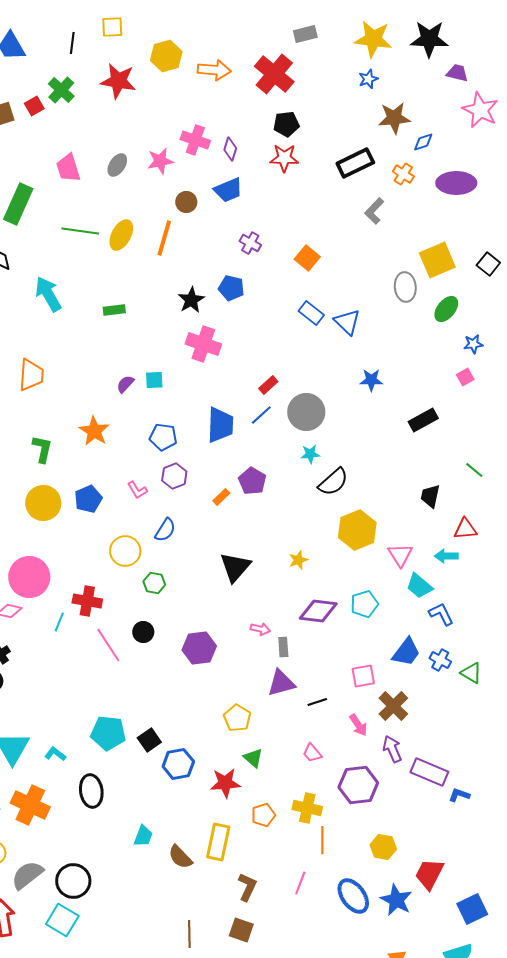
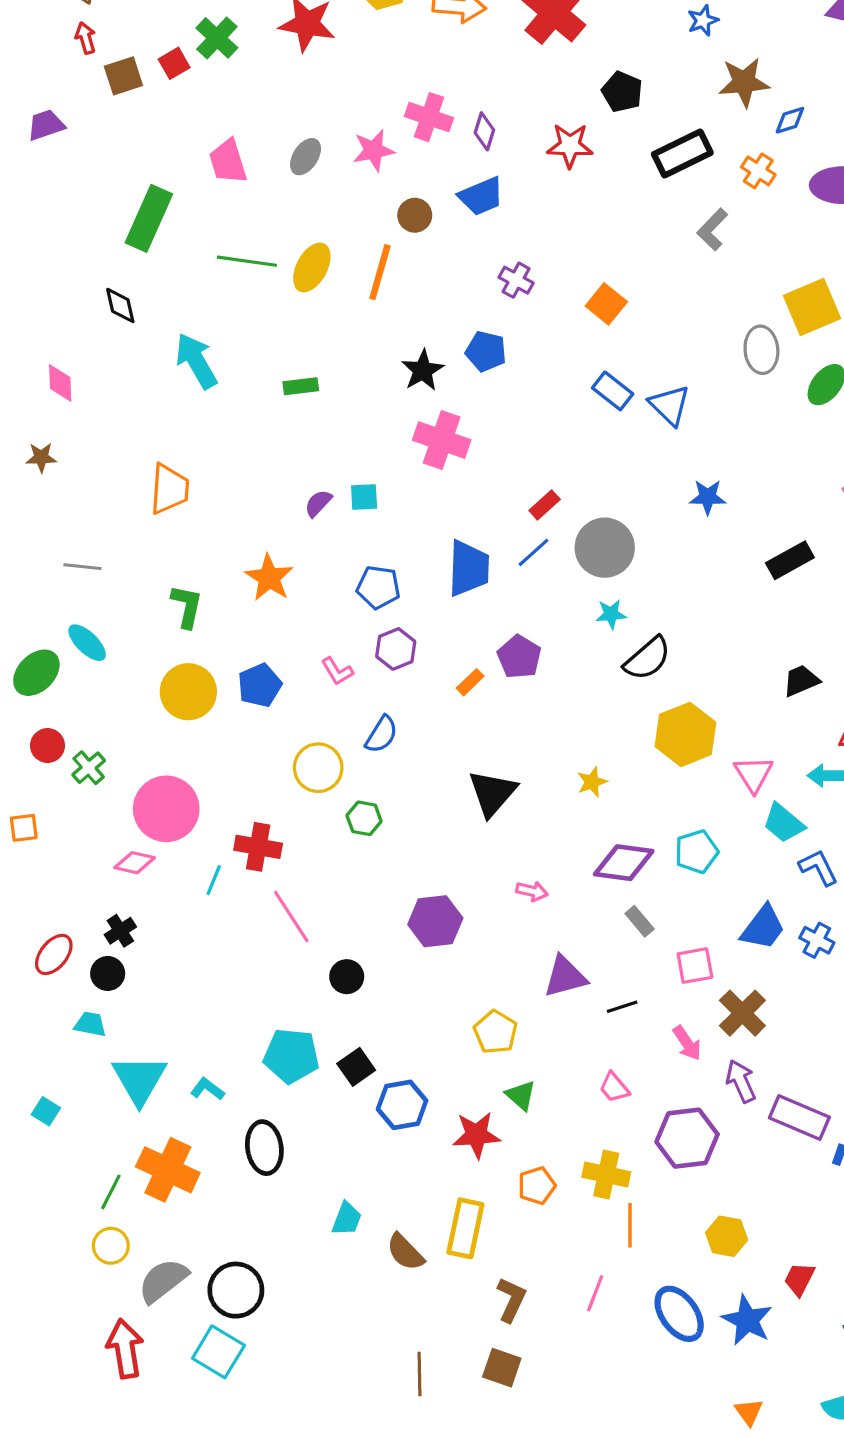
black pentagon: (286, 124) -> (622, 92), moved, turned 30
black trapezoid: (430, 496) -> (801, 681), turned 55
black circle: (143, 632) -> (347, 977), moved
gray rectangle: (283, 647) -> (640, 921), moved, turned -36
red trapezoid: (429, 874) -> (799, 1279), size x0.7

